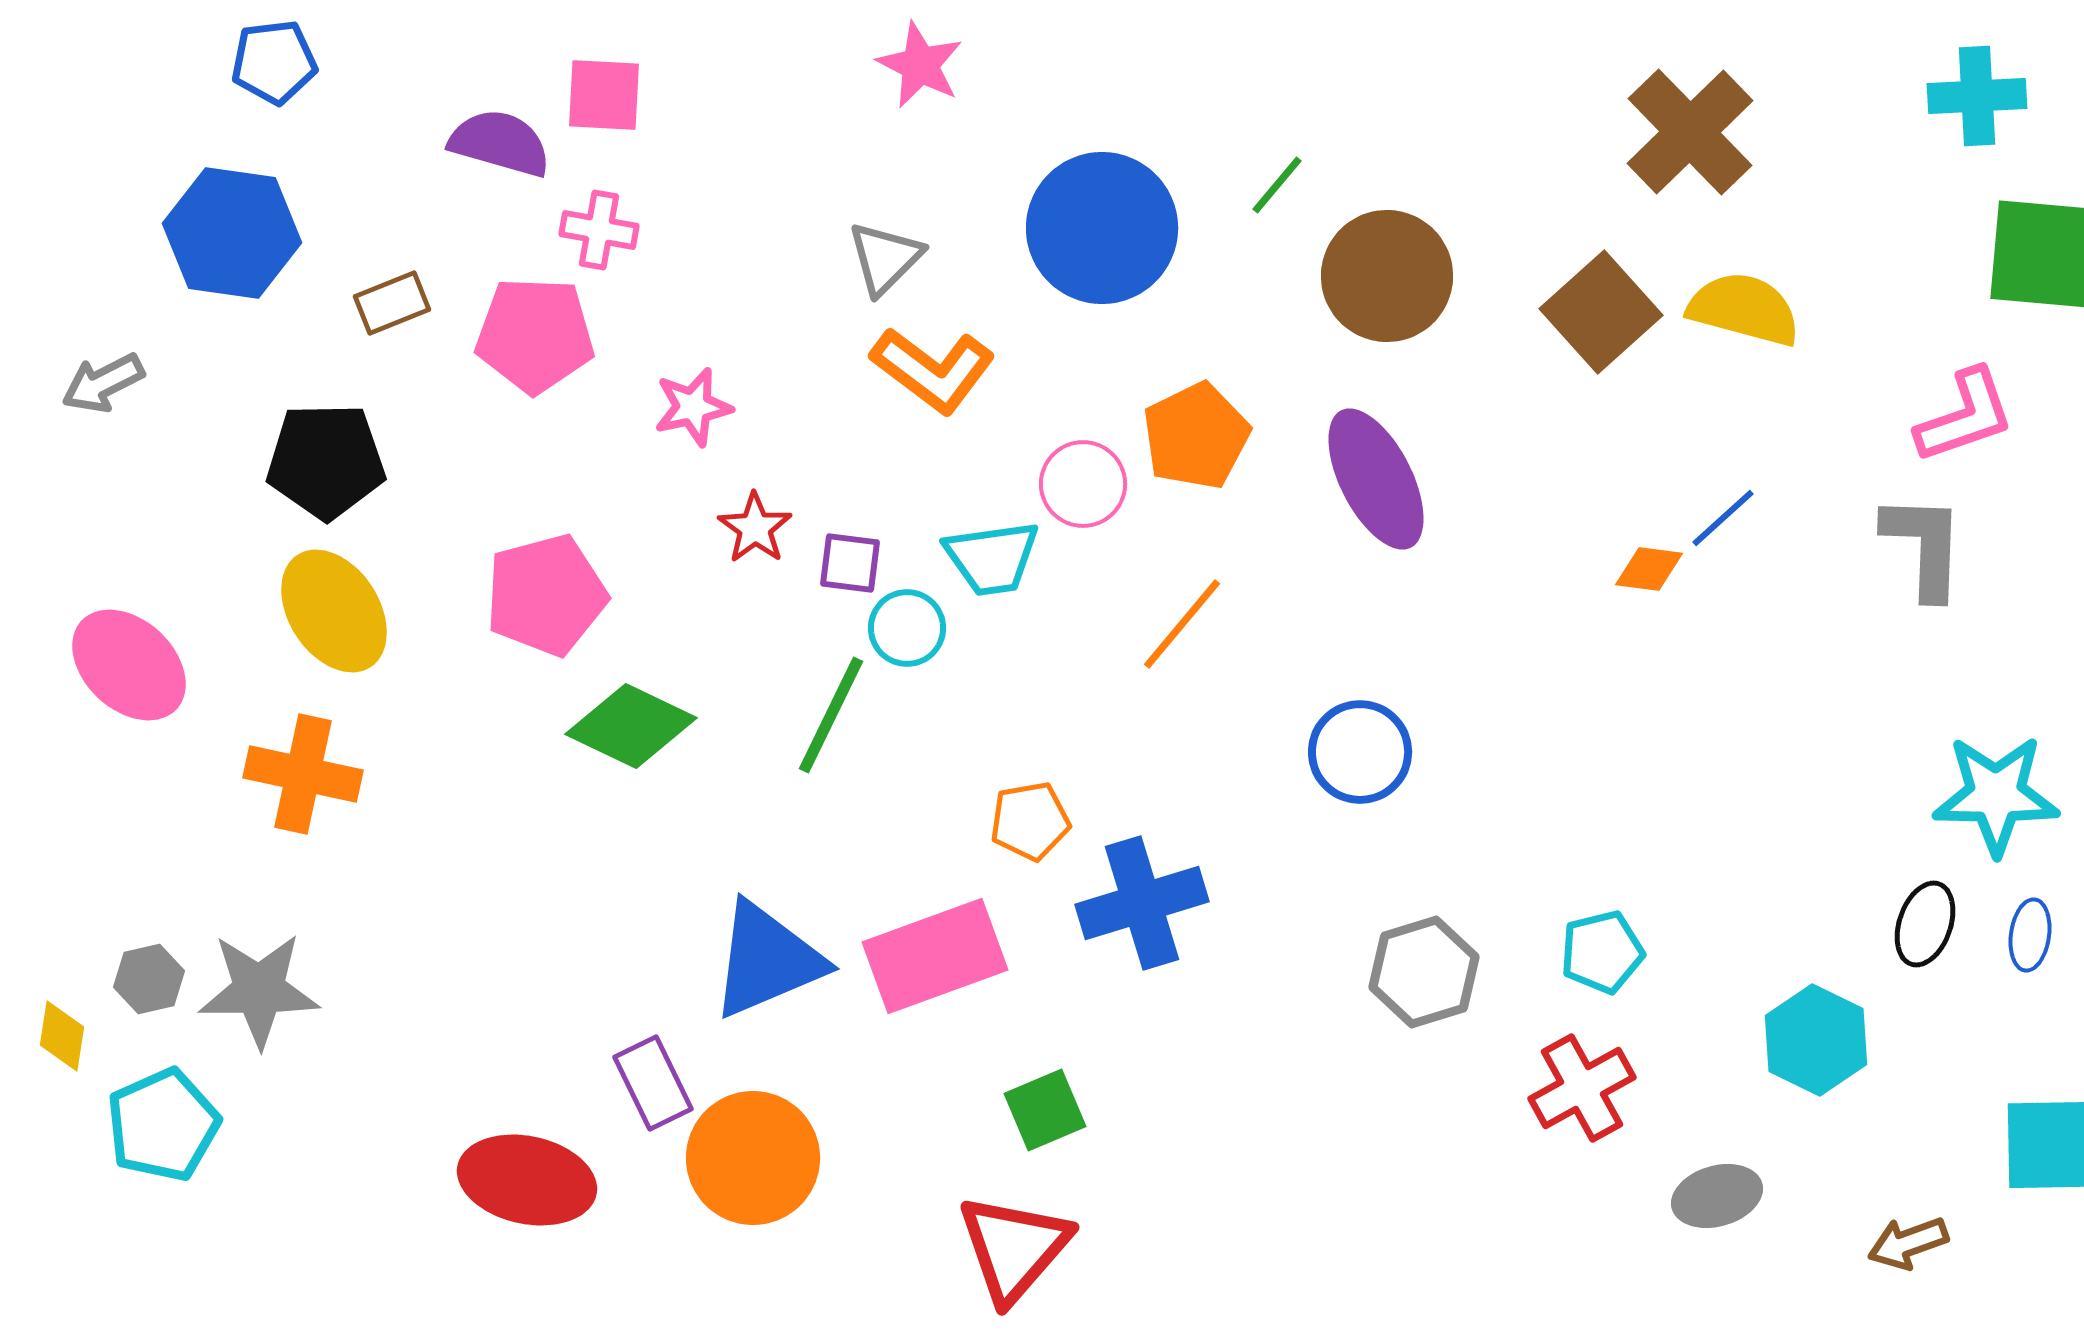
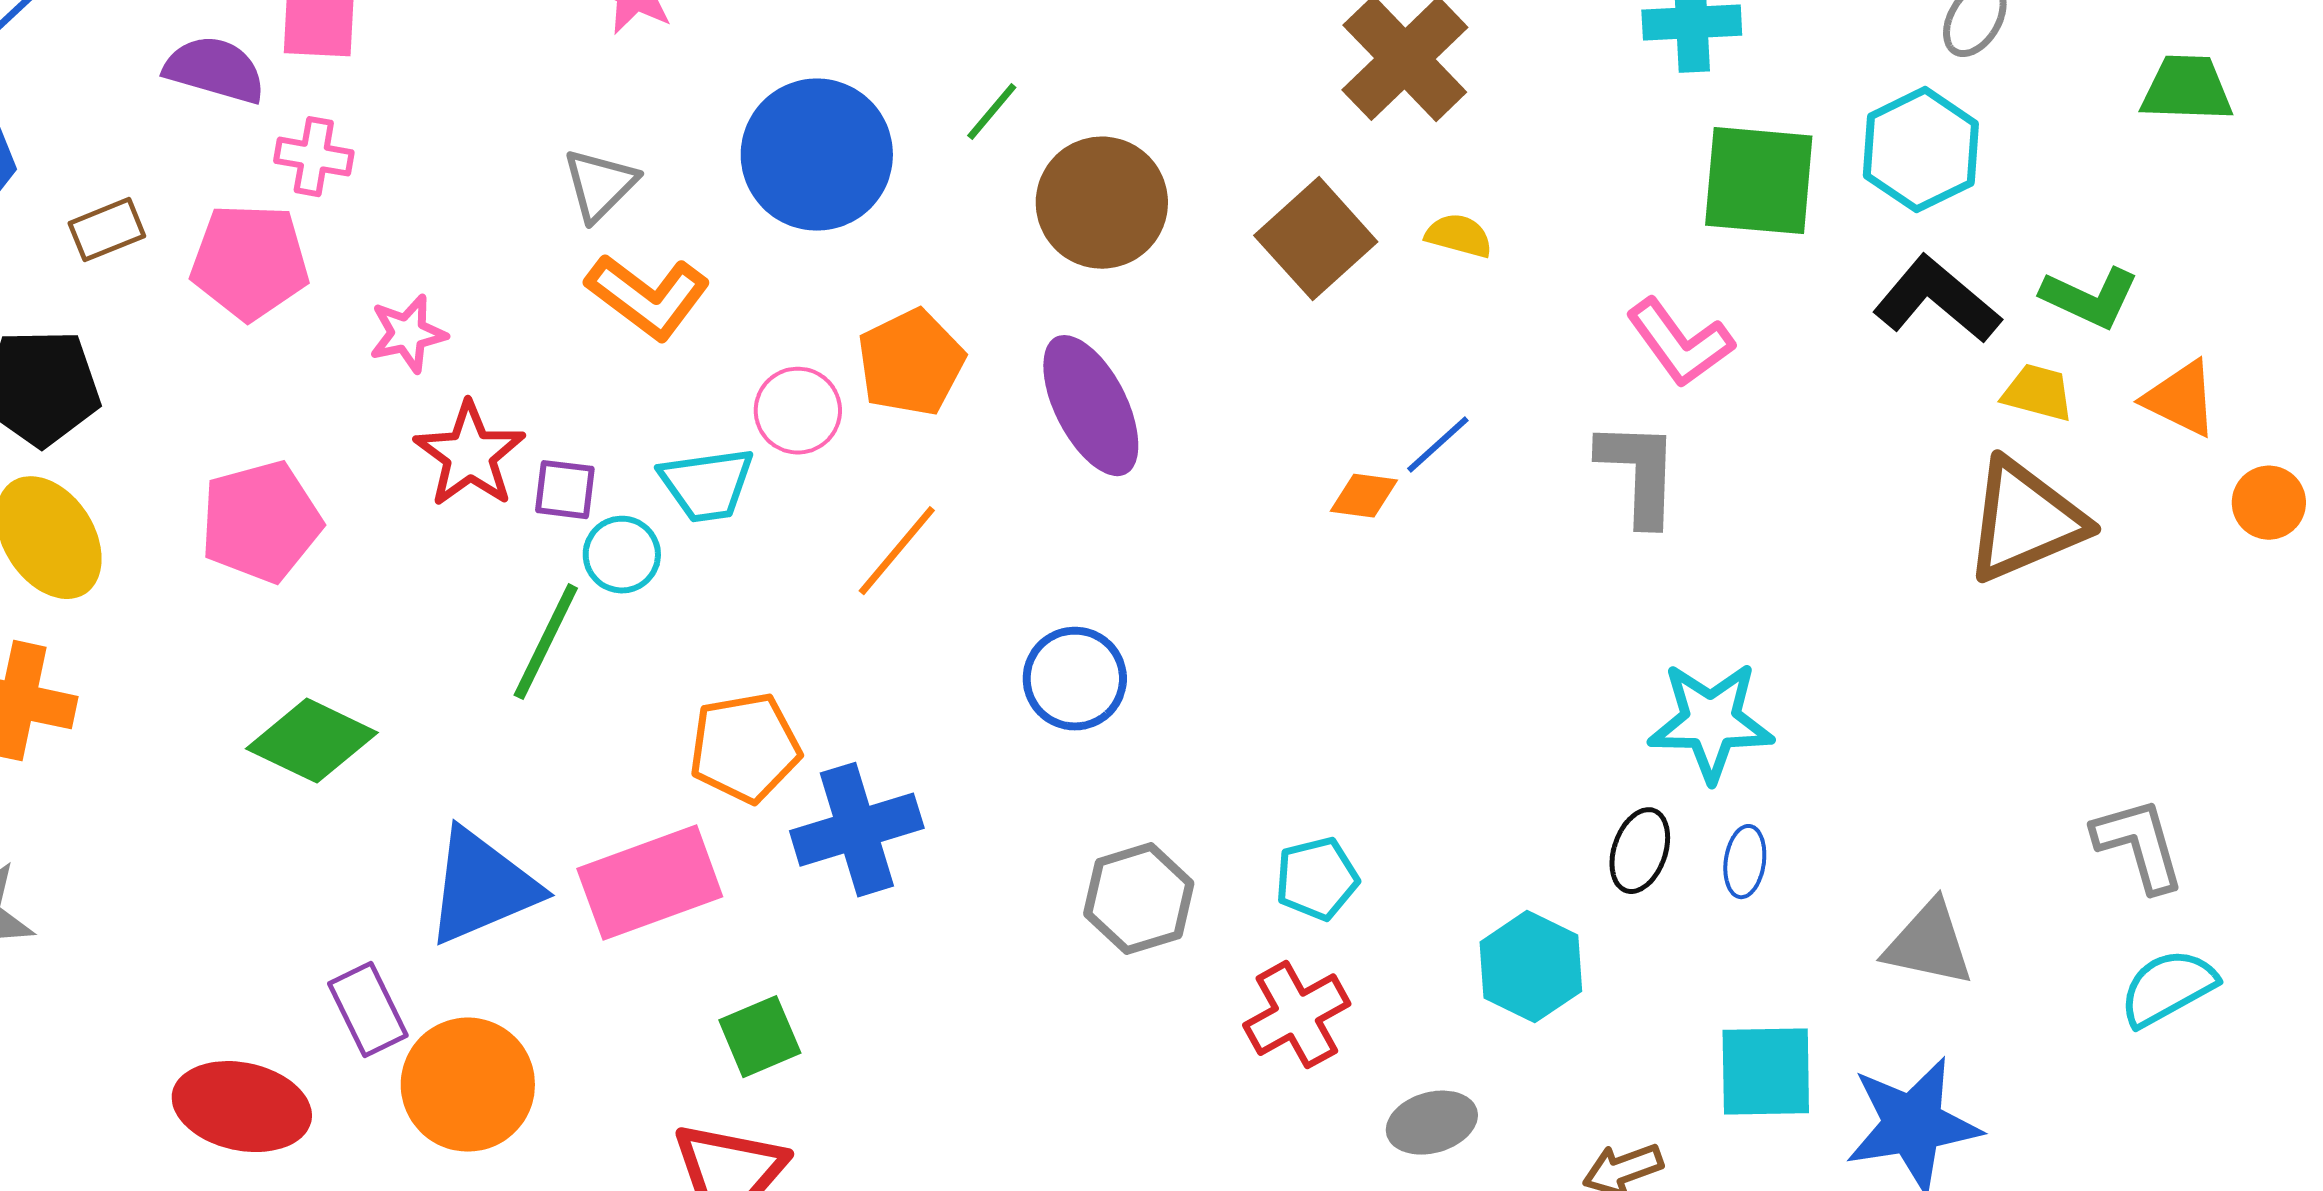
yellow semicircle: (1744, 309) -> (1459, 236), size x0.6
pink L-shape: (1965, 416) -> (1680, 343), turned 73
red star: (755, 528) -> (470, 455), size x1.5
green diamond: (631, 726) -> (312, 741), moved
orange pentagon: (1030, 821) -> (745, 748), size x1.4

